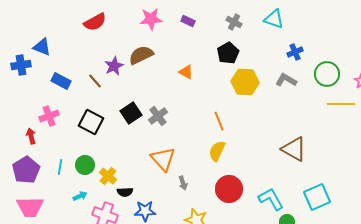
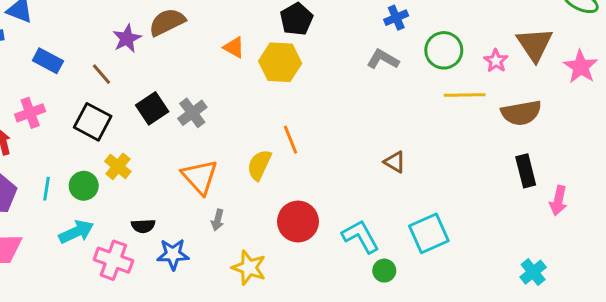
brown line: (95, 81) -> (102, 74), moved
yellow hexagon: (245, 82) -> (280, 62), moved
orange line: (219, 121) -> (291, 140), moved
brown triangle: (294, 149) -> (395, 162), size x0.6
yellow semicircle: (217, 151) -> (259, 165), moved
yellow cross: (108, 176) -> (118, 166), moved
gray arrow: (183, 183) -> (218, 220), moved, turned 32
cyan arrow: (80, 196) -> (76, 232), size x1.6

